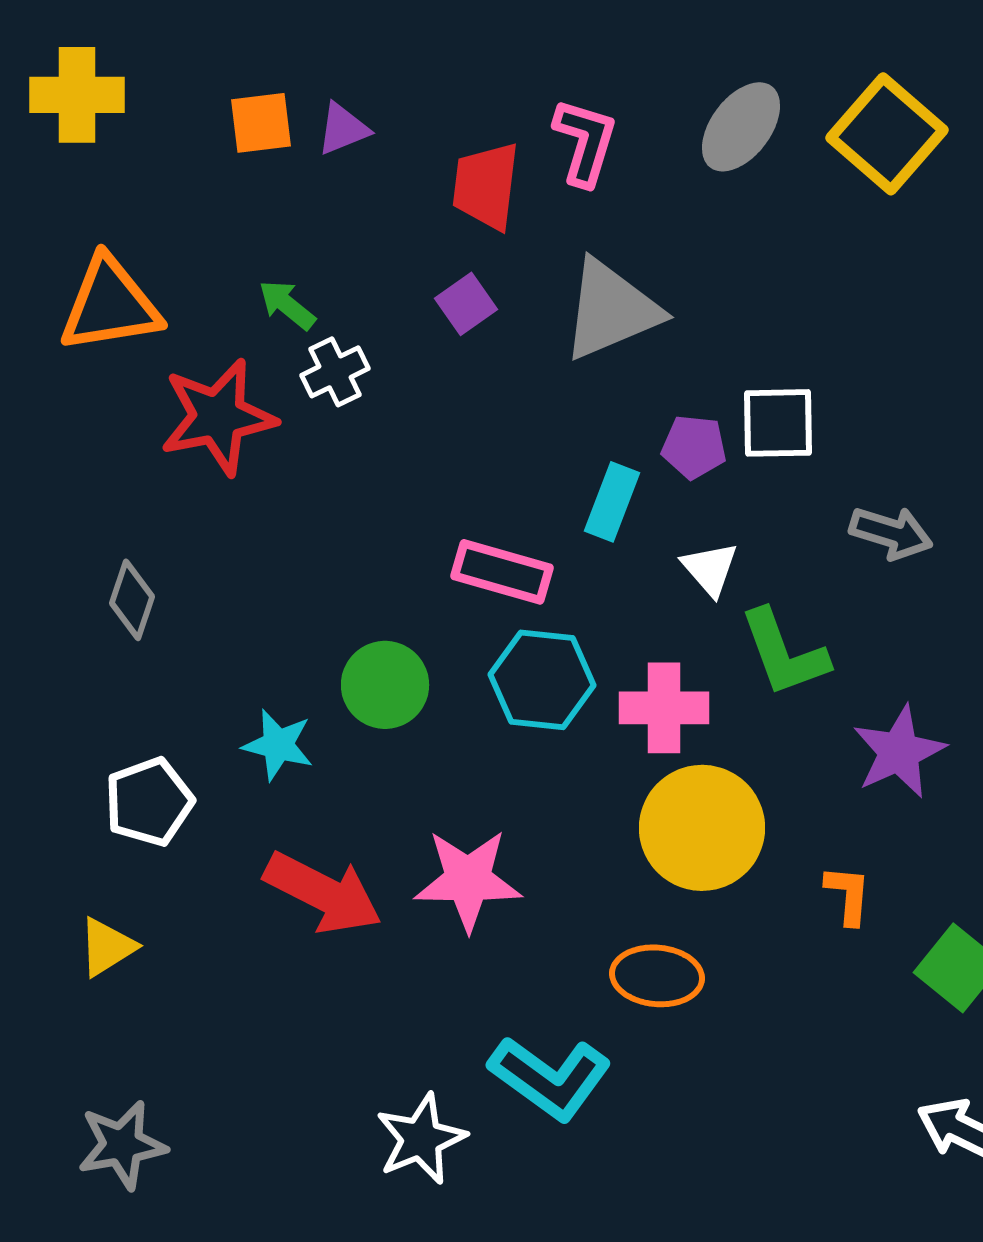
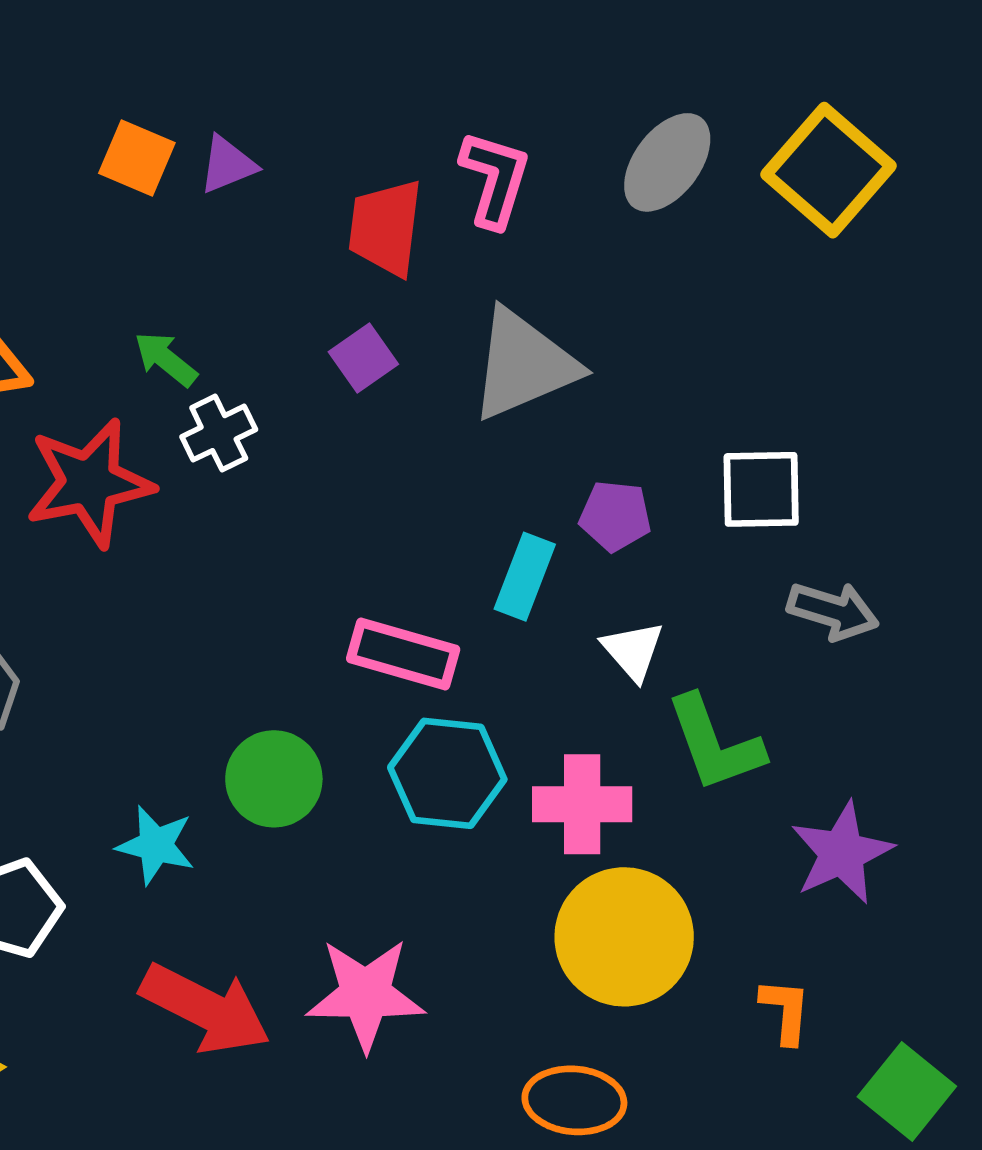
orange square: (261, 123) -> (137, 158), turned 30
white square: (778, 423) -> (761, 489), moved

